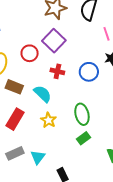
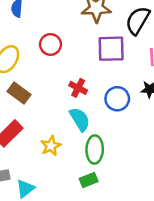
purple square: (54, 41) -> (111, 49), moved, turned 30
red circle: (30, 53) -> (51, 44), moved
cyan semicircle: (43, 94) -> (80, 119), moved

